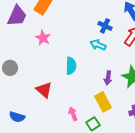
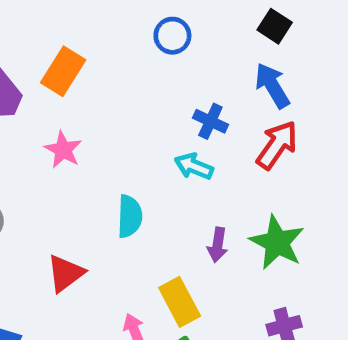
red triangle: (44, 90) -> (65, 273), turned 42
yellow rectangle: (103, 102) -> (180, 302), moved

